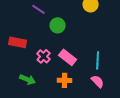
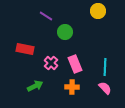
pink rectangle: (68, 57) -> (75, 64), turned 30
green arrow: (28, 79) -> (35, 86), turned -49

